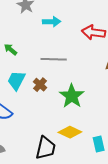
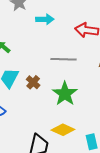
gray line: (54, 59) -> (64, 59), moved

